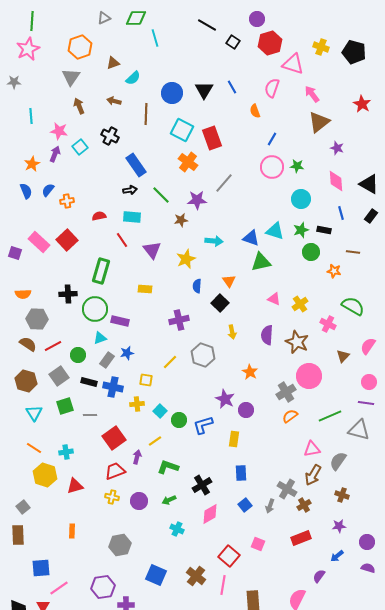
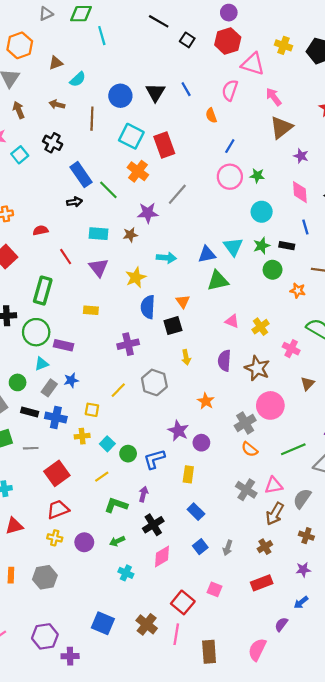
purple circle: (257, 19) -> (229, 13), moved
green line: (161, 195) -> (108, 190), moved
cyan rectangle: (132, 217) -> (99, 234), moved
cyan triangle: (275, 231) -> (233, 247), turned 36
blue triangle: (251, 238) -> (207, 254), turned -30
blue semicircle: (197, 286) -> (148, 307), size x1.5
black square: (220, 303) -> (173, 326), turned 30
orange semicircle: (290, 416) -> (250, 449), turned -105
purple arrow: (137, 457) -> (143, 494), moved
blue rectangle: (241, 473) -> (196, 512), turned -42
gray cross: (287, 489) -> (246, 490), moved
gray hexagon: (120, 545) -> (45, 577), moved

